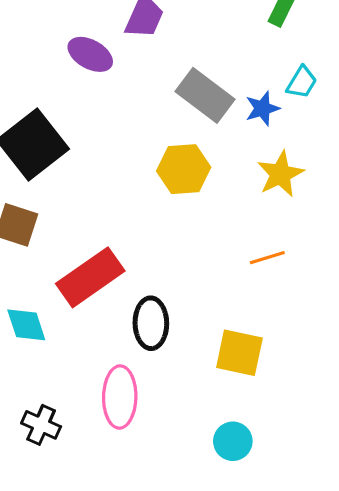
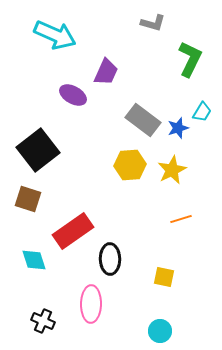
yellow star: (280, 174) -> (172, 170), moved
yellow square: (239, 353) -> (164, 277), size x0.7

